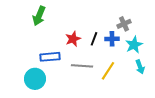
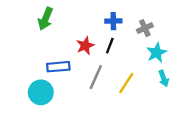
blue cross: (112, 39) -> (113, 21), moved
gray line: (82, 66) -> (96, 77), turned -70

